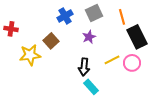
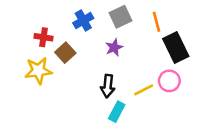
red cross: (11, 29) -> (44, 37), moved
yellow line: (112, 60) -> (144, 90), moved
cyan rectangle: (91, 87) -> (117, 112), turned 70

